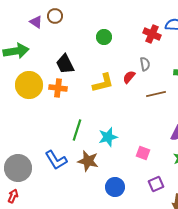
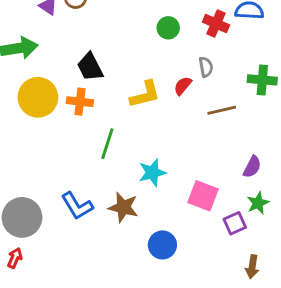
green circle: (104, 37) -> (168, 28), moved
green line: (77, 130) -> (107, 144), moved
pink square: (143, 153) -> (203, 196), size x1.5
purple square: (156, 184) -> (235, 223), moved

